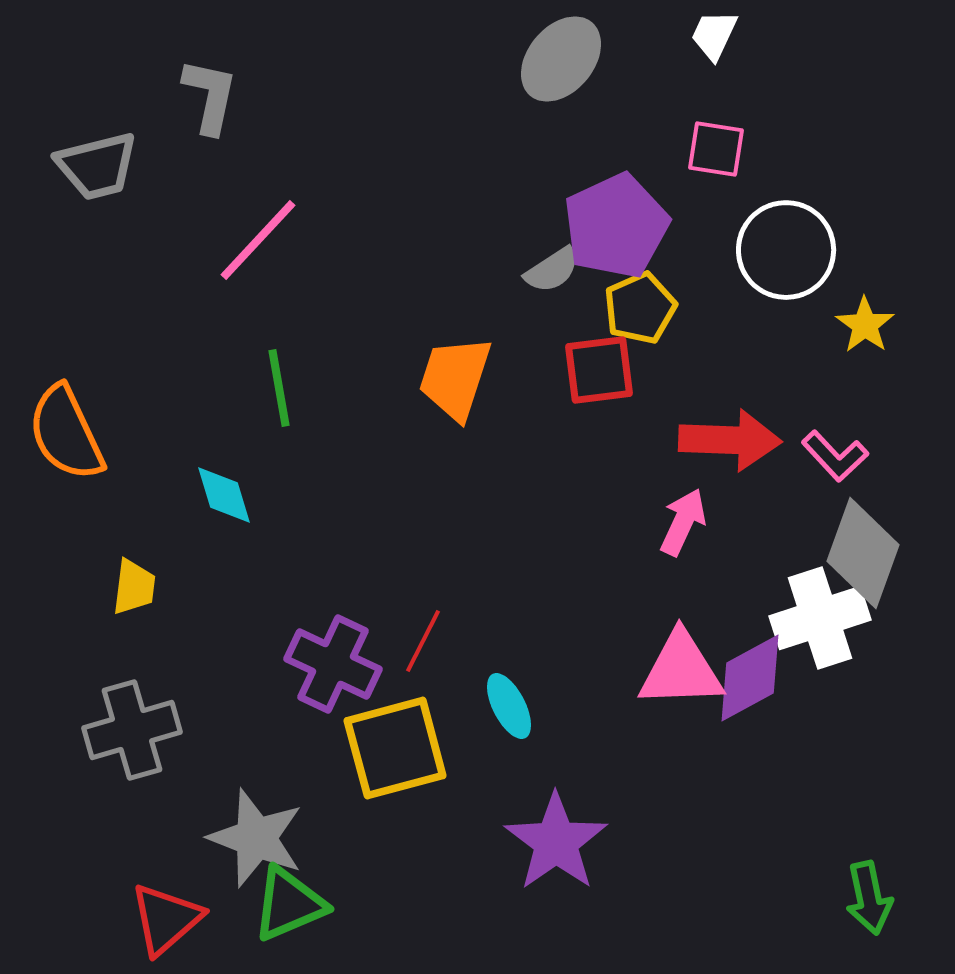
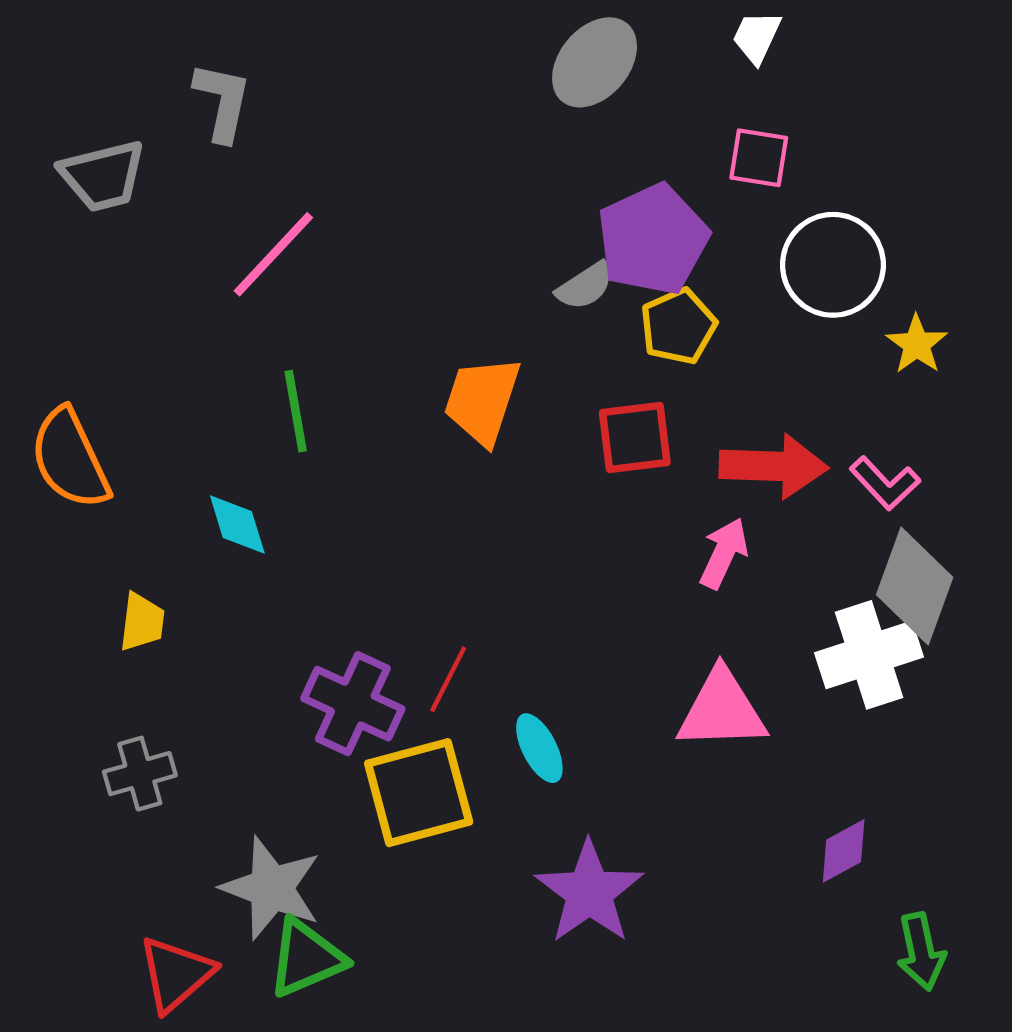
red square: (599, 370) -> (635, 438), moved
purple diamond: (750, 678) -> (844, 851), moved, size x0.7
gray cross: (132, 730) -> (140, 774), size x0.7

